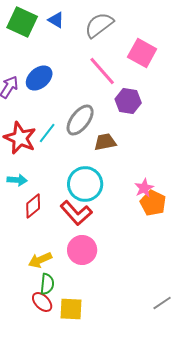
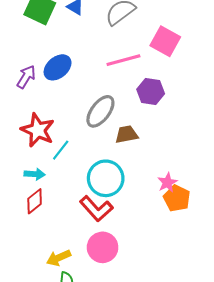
pink line: (102, 71) -> (123, 60), turned -64
cyan line: (47, 133) -> (61, 150), moved
red diamond: (33, 206) -> (35, 201), moved

